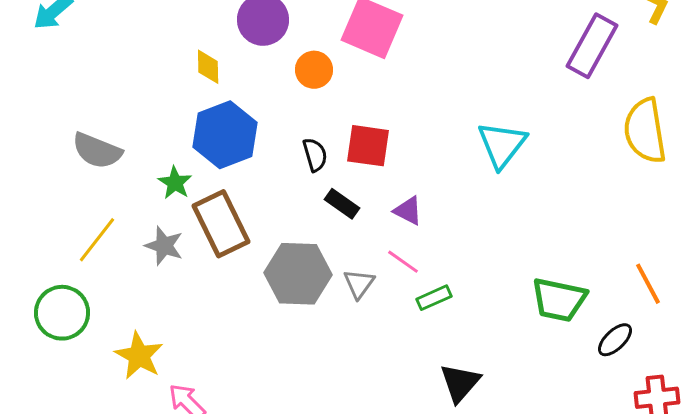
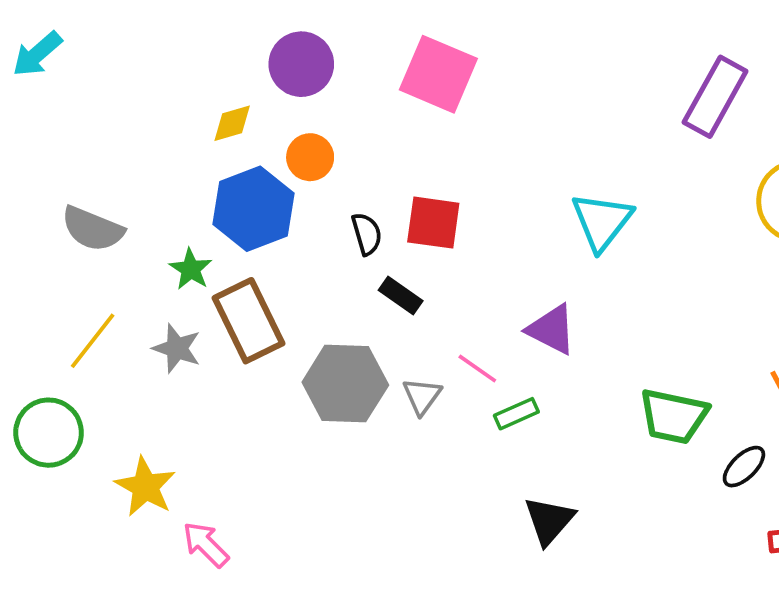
yellow diamond: (208, 67) -> (232, 123), turned 75
orange circle: (314, 70) -> (310, 157), moved
purple triangle: (408, 211) -> (552, 329), moved, size x1.4

